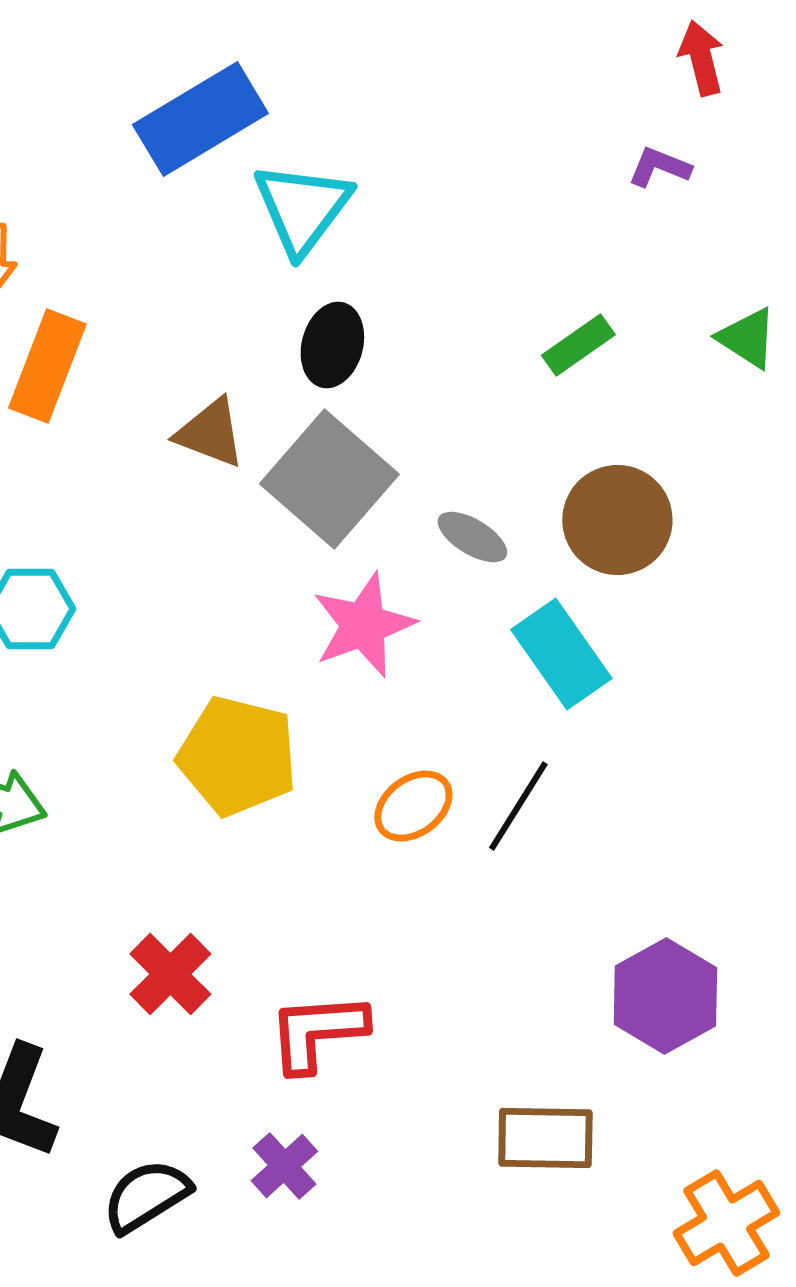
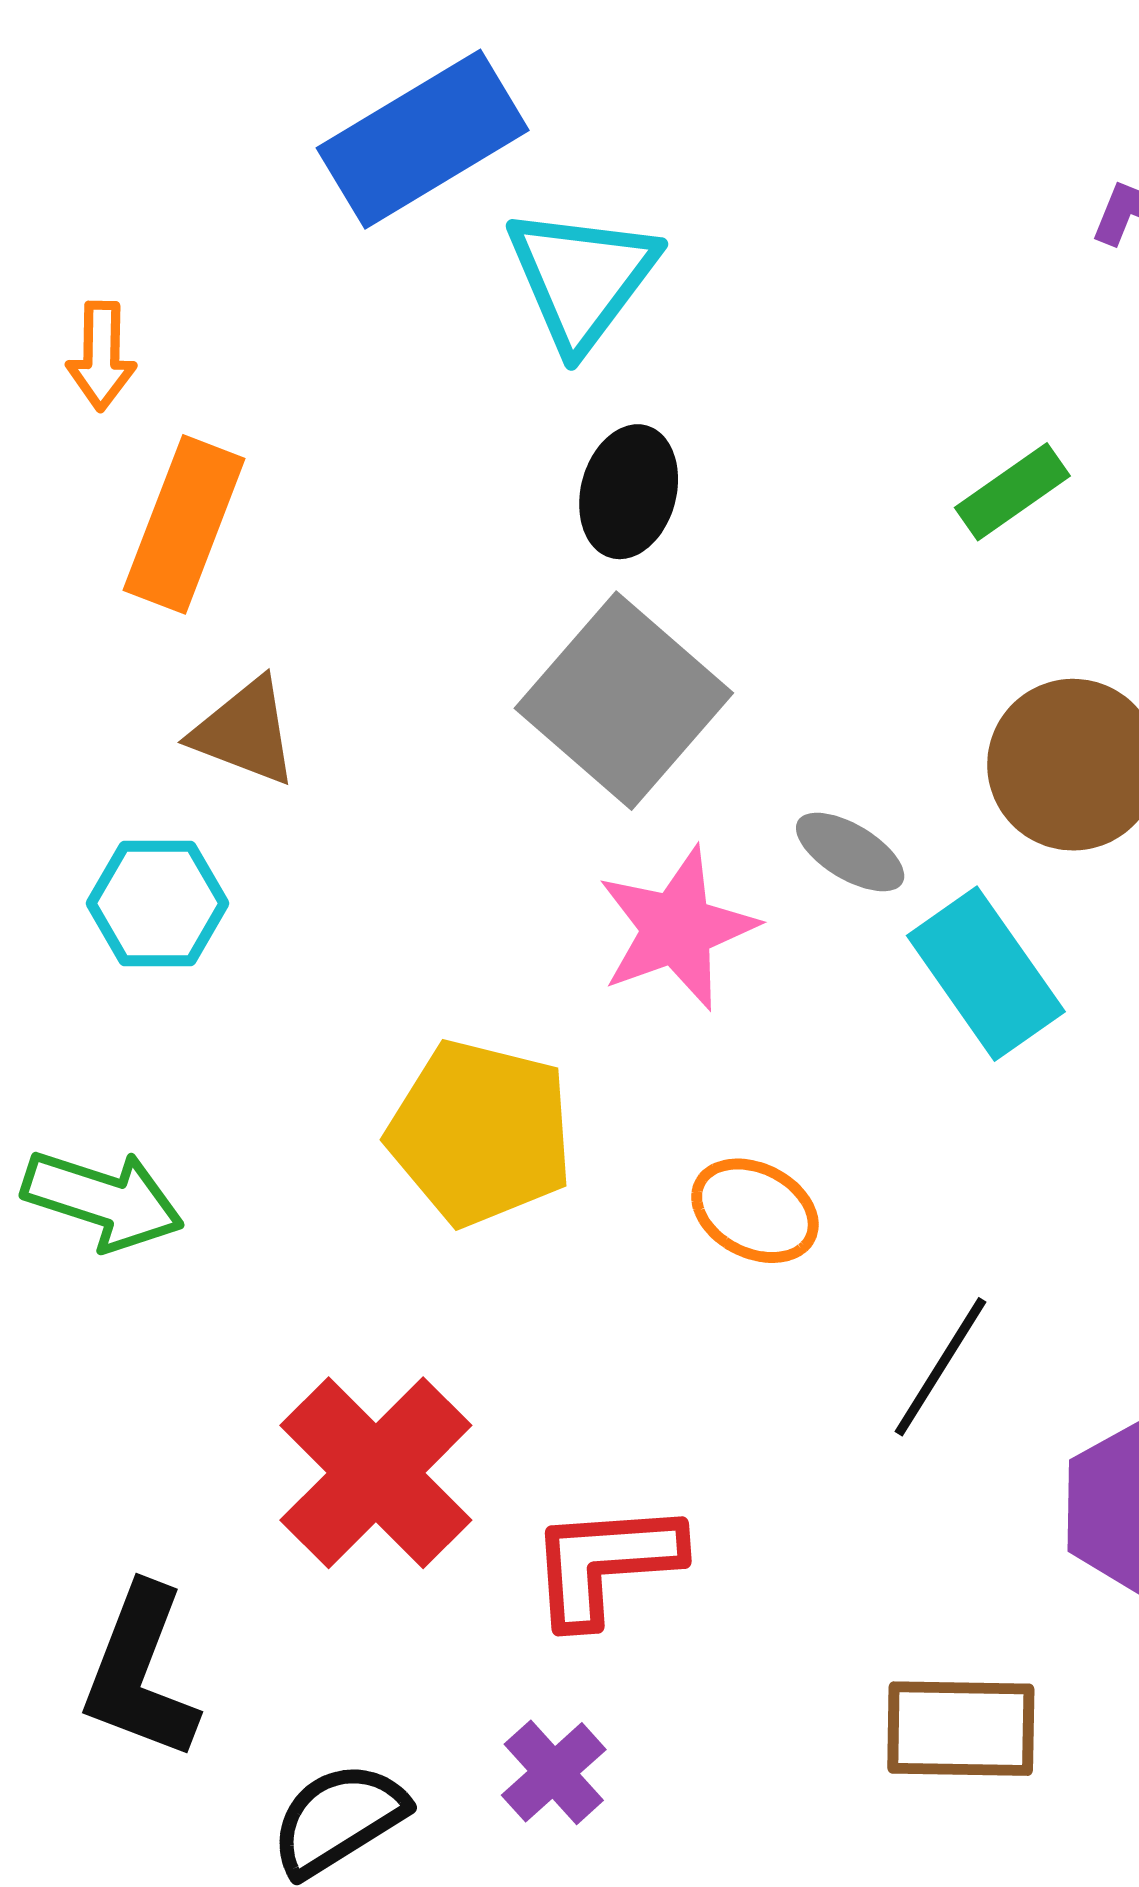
brown triangle: (210, 433) -> (245, 732), moved
gray ellipse: (472, 537) -> (850, 852), moved
orange ellipse: (413, 806) -> (755, 1211), turned 64
black line: (518, 806) -> (941, 1367), moved
red cross: (170, 974) -> (376, 1473), size x1.5

